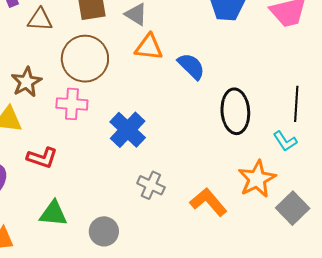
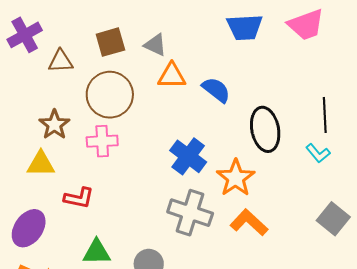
blue cross: (128, 130) -> (188, 156), moved
orange star: (257, 179) -> (236, 178), moved
gray cross: (151, 185) -> (190, 213), size x1.6

